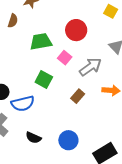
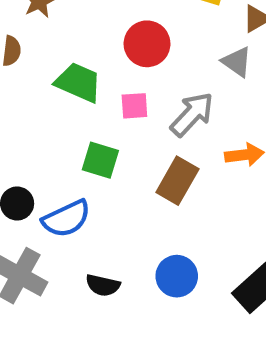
green trapezoid: (41, 42) -> (78, 82), turned 45
pink square: (65, 58) -> (134, 106), turned -32
brown rectangle: (78, 96) -> (177, 181), size x1.5

